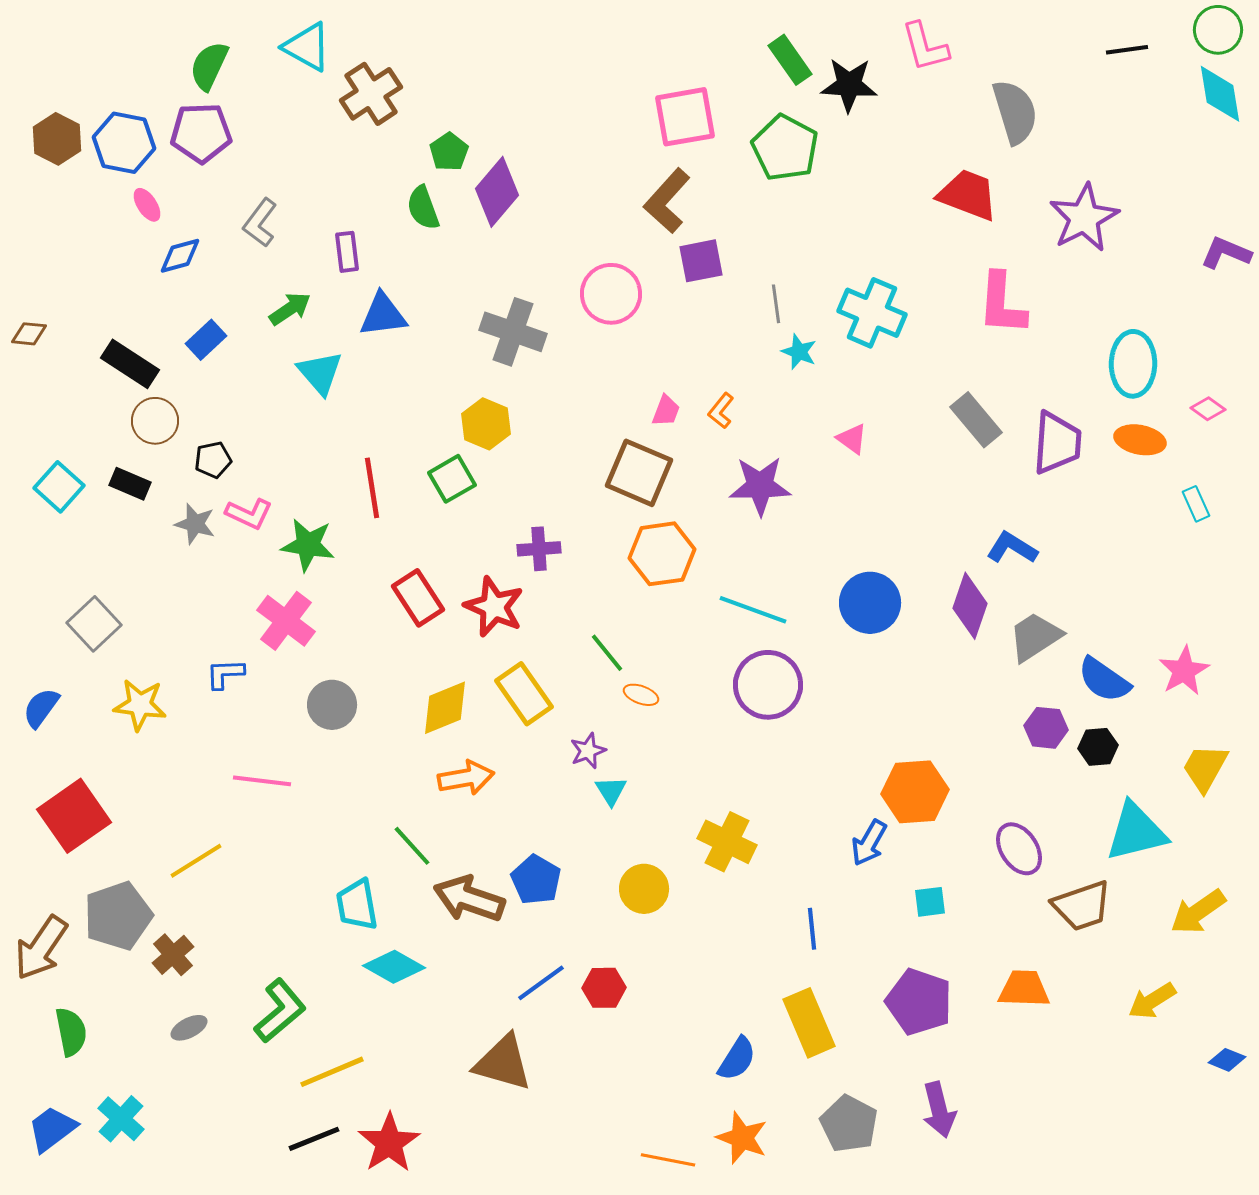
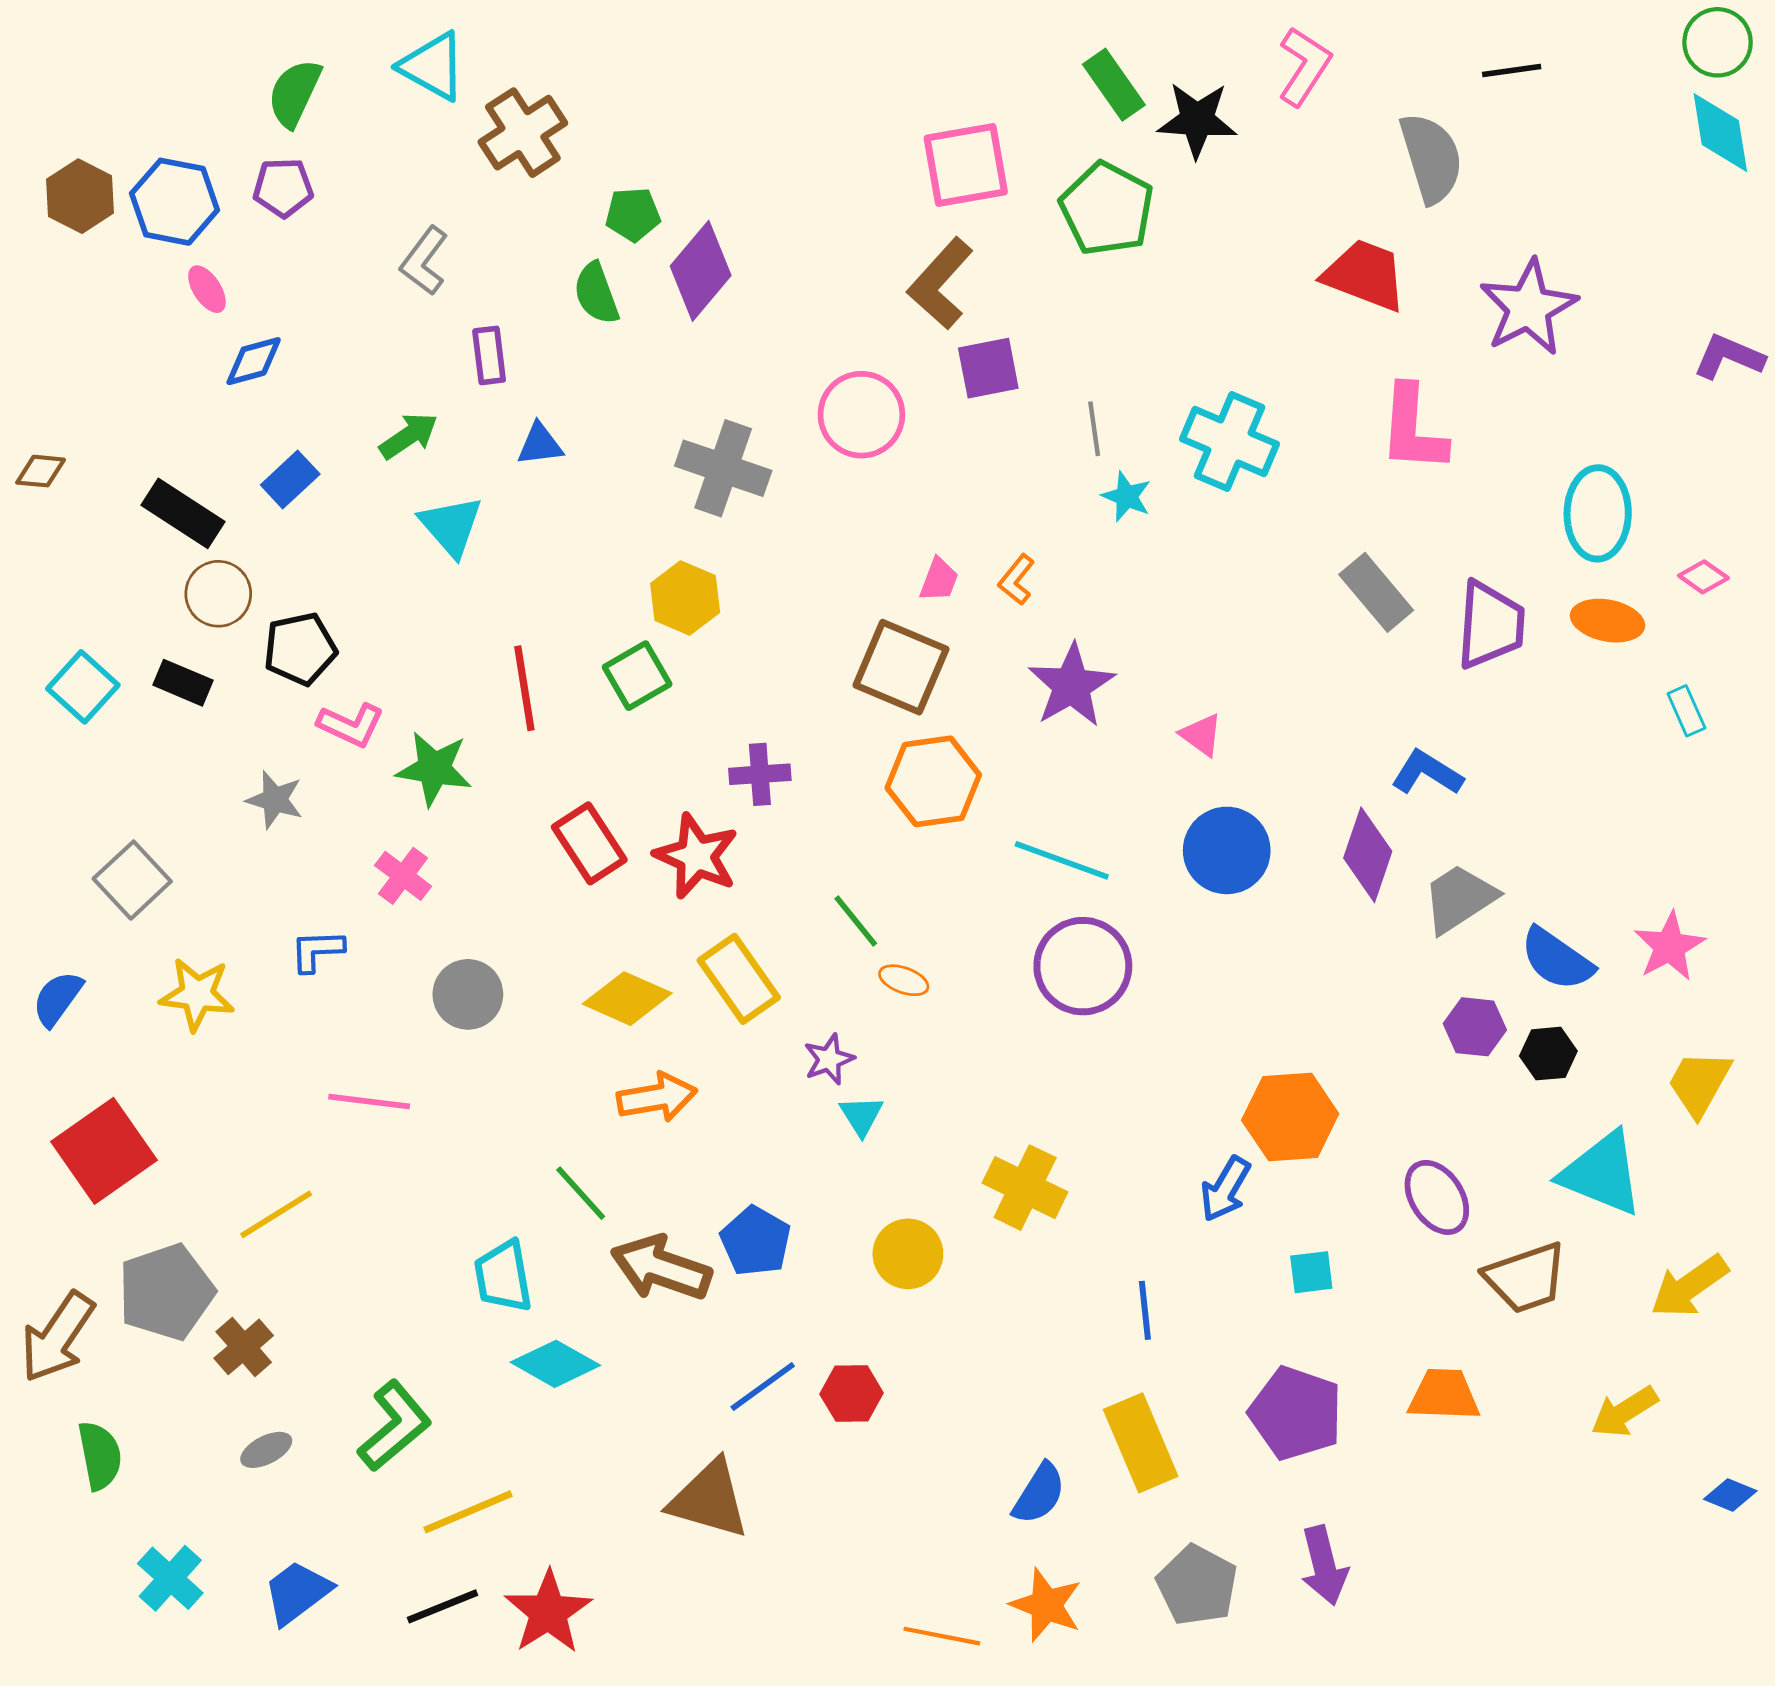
pink L-shape: (925, 47) -> (1304, 66), turned -132
black line: (1127, 50) -> (1512, 71), moved
purple pentagon: (201, 133) -> (283, 188), size x0.7
green pentagon: (449, 152) -> (633, 214), turned 30
gray L-shape: (260, 223) -> (424, 261), moved
blue triangle: (383, 315) -> (540, 444), size x0.7
pink triangle: (852, 439) -> (1201, 735), moved
black pentagon: (213, 460) -> (300, 649), size x1.4
purple star: (760, 486) -> (1072, 685), turned -30
gray star: (195, 524) -> (275, 800), moved
pink cross: (286, 621) -> (403, 876), size x0.7
yellow diamond: (445, 708) -> (627, 999), turned 46
cyan triangle: (1136, 832) -> (1602, 1173), turned 36
blue trapezoid: (52, 1129) -> (297, 1592), moved

